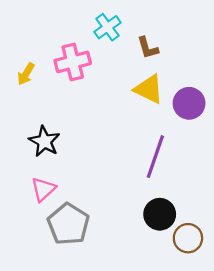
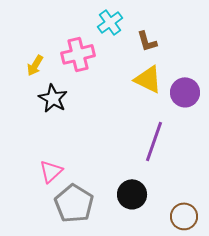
black star: (44, 141) -> (53, 98), moved
black circle: (160, 214) -> (132, 194), moved

